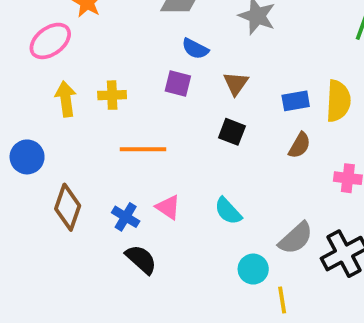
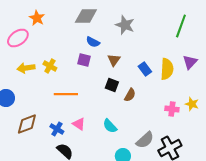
yellow cross: (112, 95) -> (50, 66), turned 32
yellow arrow: (66, 99) -> (26, 68), turned -90
blue rectangle: (296, 101) -> (145, 69), turned 64
brown semicircle: (300, 145) -> (130, 95), moved
brown diamond: (68, 207) -> (27, 124), turned 50

